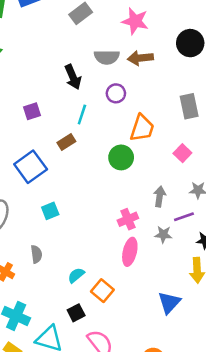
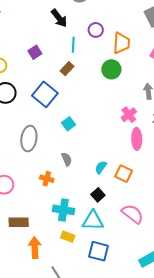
purple circle: (116, 93) -> (96, 30), moved
black square: (76, 313) -> (98, 195), moved

